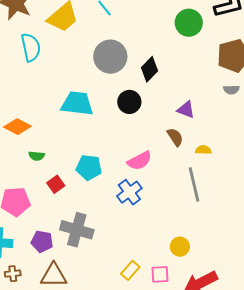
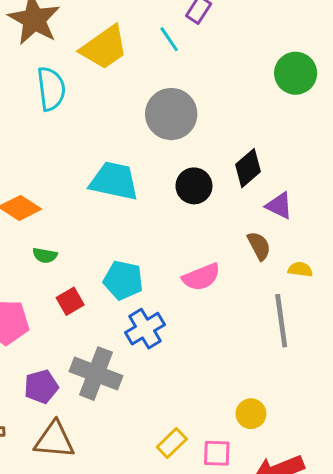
black diamond: (150, 69) -> (248, 168), moved
blue cross: (129, 192) -> (145, 329), moved
purple pentagon: (42, 241) -> (41, 387), turned -30

